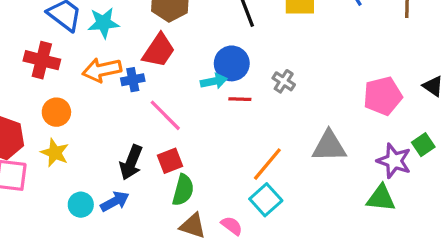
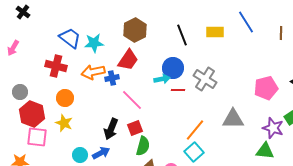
gray cross: (284, 81) -> (205, 79), size x1.6

